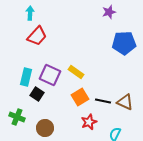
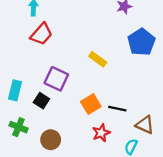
blue pentagon: (124, 43) -> (141, 42), turned -30
yellow rectangle: (76, 72) -> (98, 59), moved
cyan rectangle: (26, 77) -> (15, 90), moved
brown triangle: (125, 102) -> (145, 125), moved

